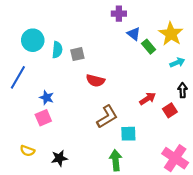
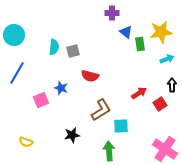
yellow star: (171, 34) -> (161, 32), turned 30
cyan circle: (33, 40) -> (14, 35), moved
green rectangle: (149, 47) -> (140, 44), turned 32
blue star: (47, 98) -> (61, 88), moved
pink square: (43, 118) -> (41, 100), moved
black star: (59, 158) -> (72, 135), moved

